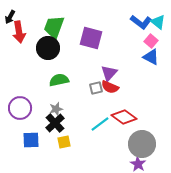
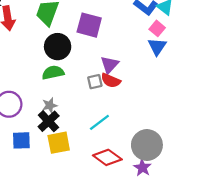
black circle: (48, 48) -> (58, 47), moved
blue triangle: (151, 57) -> (157, 47), turned 36
red diamond: (124, 117) -> (107, 157), moved
yellow square: (64, 142) -> (59, 143), size x1.5

